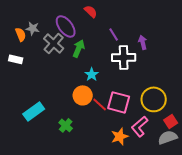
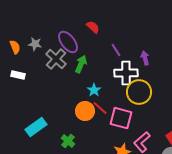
orange semicircle: (21, 34) -> (15, 47), moved
yellow circle: (154, 99) -> (139, 92), moved
red line: (100, 104) -> (100, 108), moved

